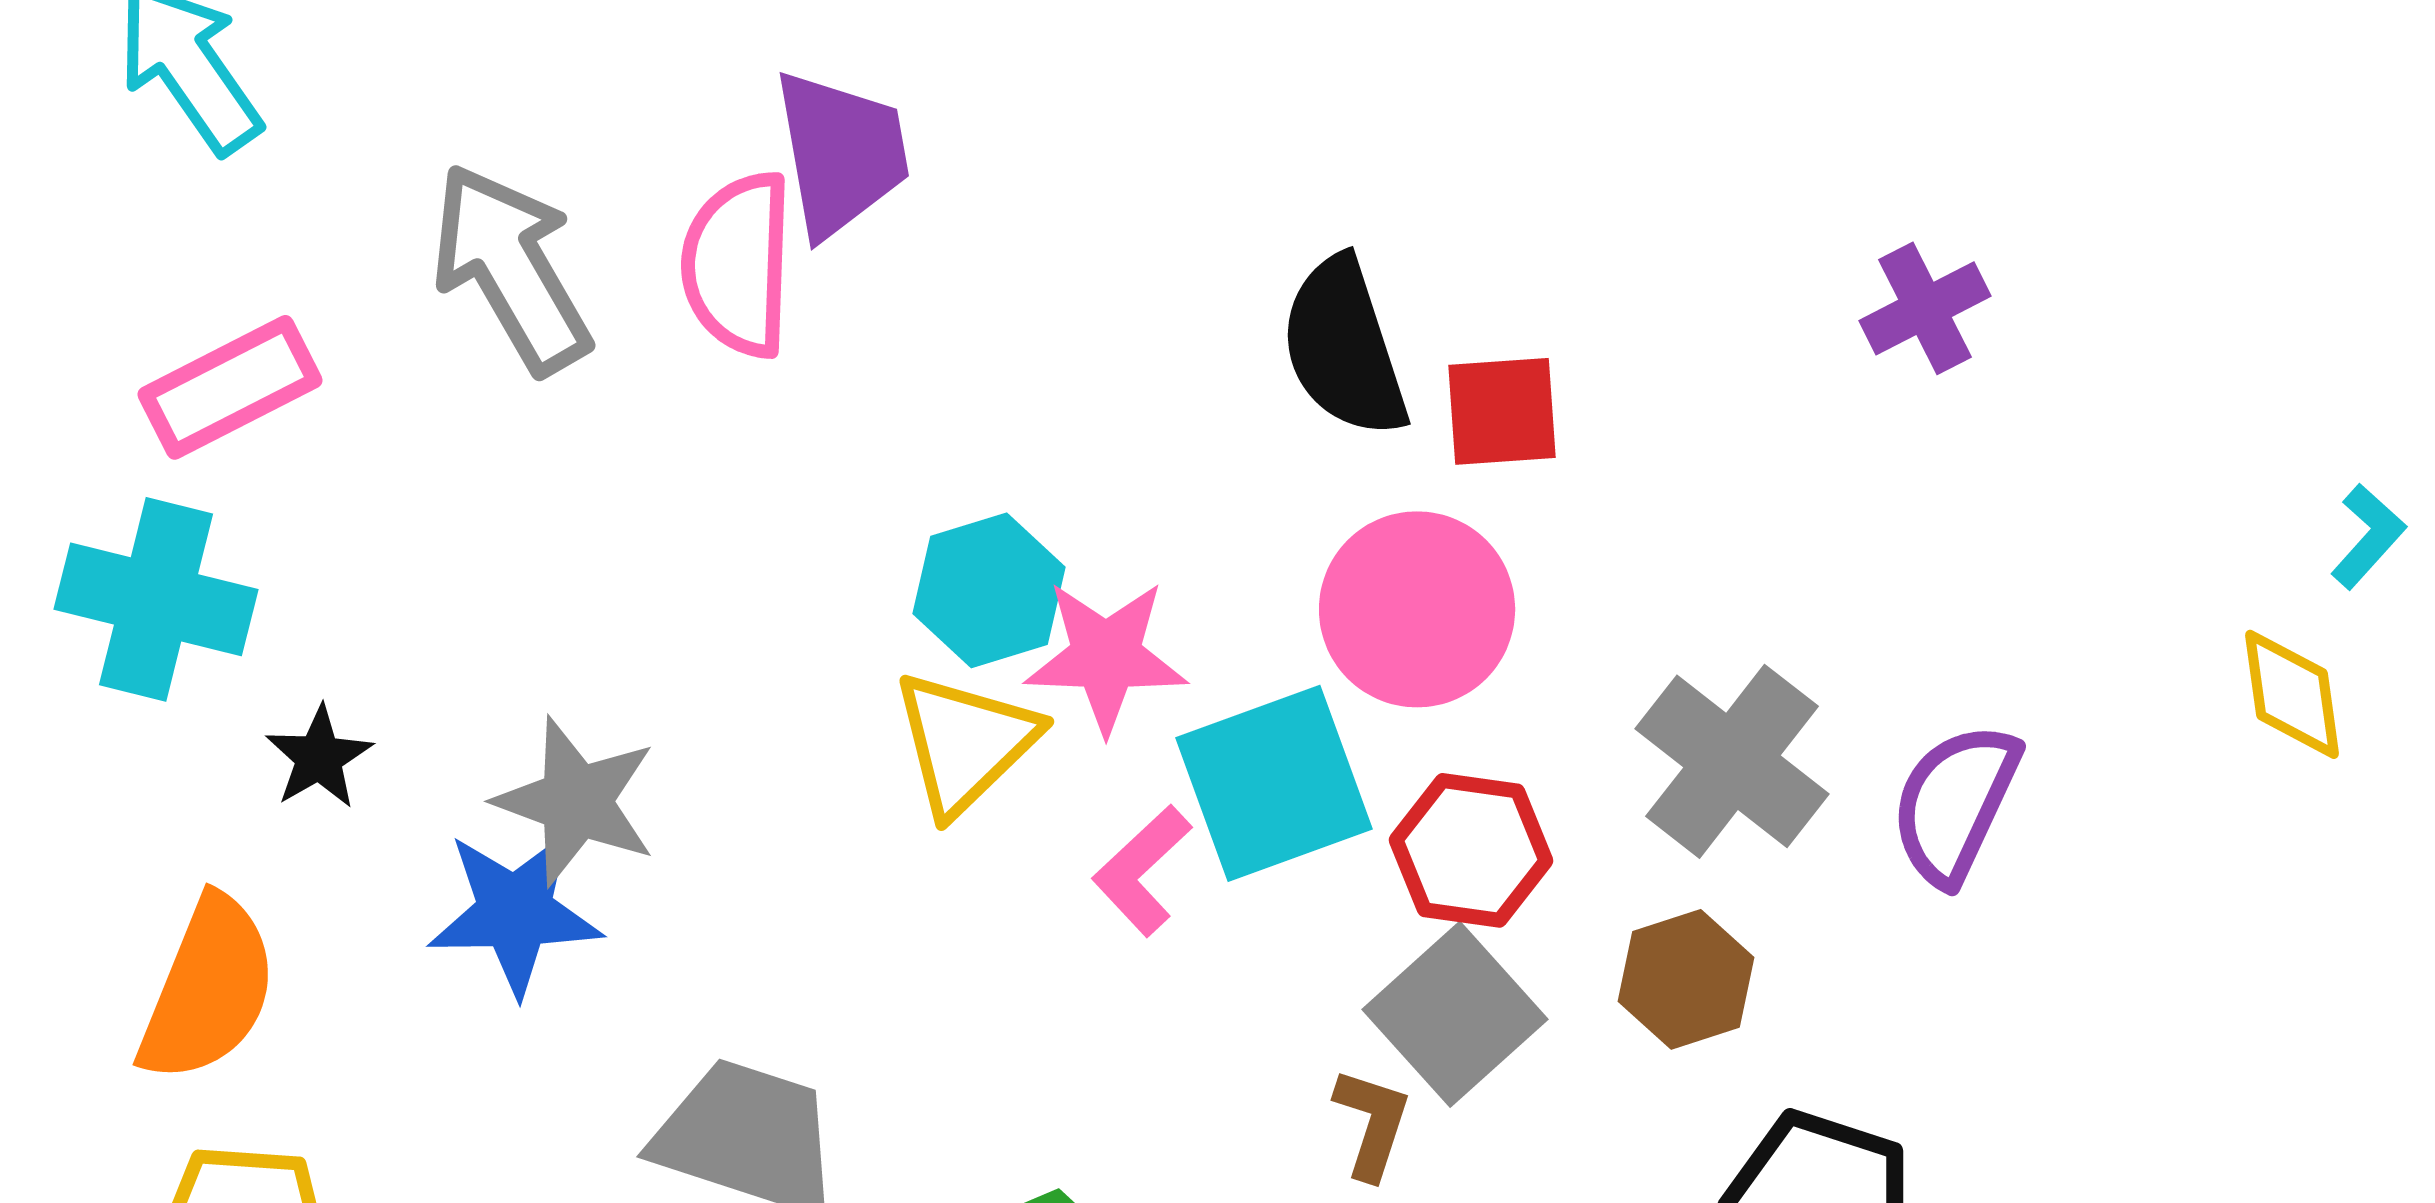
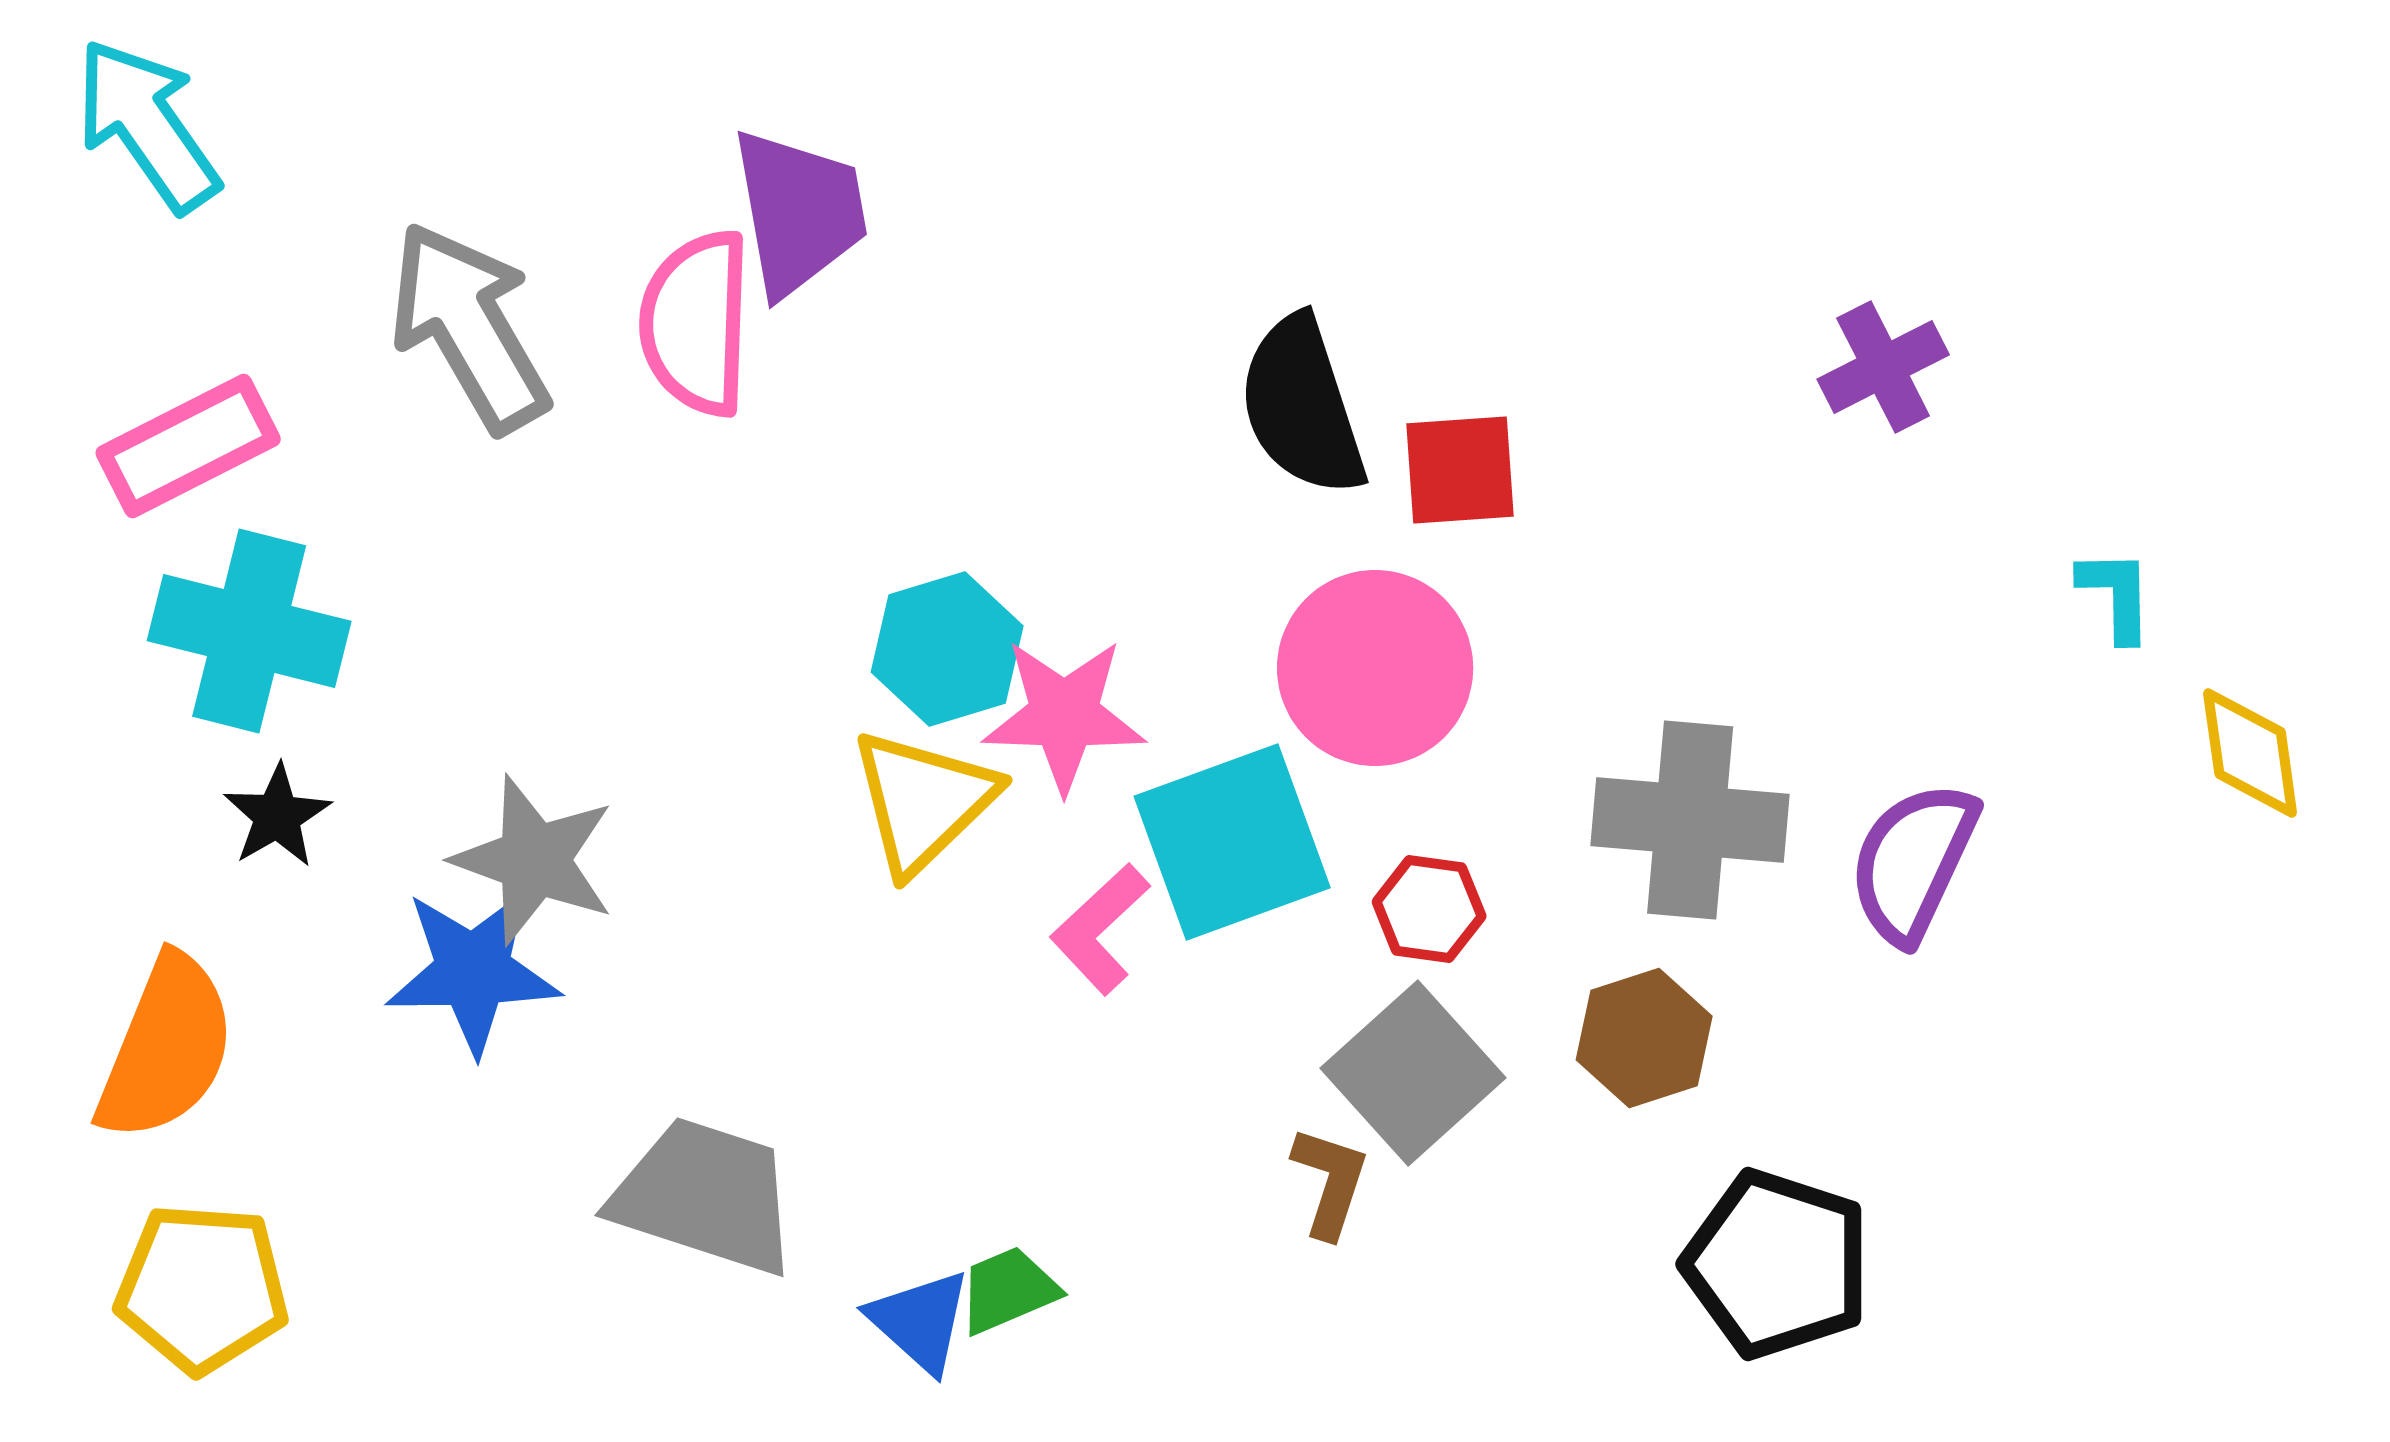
cyan L-shape: (2368, 536) -> (2116, 595), moved, turned -43
cyan cross: (156, 599) -> (249, 631), moved
gray cross: (1732, 761) -> (1690, 820), turned -33
red hexagon: (1471, 850) -> (1429, 909), size x0.7

